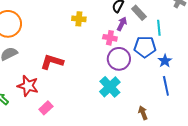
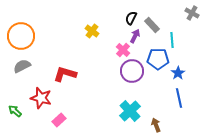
yellow cross: (79, 19) -> (92, 31), turned 32
pink cross: (110, 38) -> (123, 50), turned 32
cyan cross: (110, 87) -> (130, 111), moved

